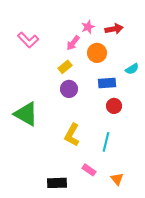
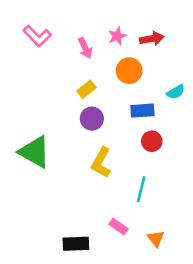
pink L-shape: (28, 40) -> (37, 36), moved
pink arrow: (73, 43) -> (85, 48), moved, turned -63
yellow L-shape: (72, 135) -> (101, 163), moved

